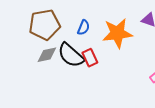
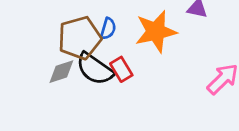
brown pentagon: (44, 25) -> (80, 38), moved

